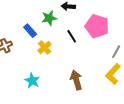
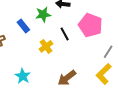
yellow cross: (45, 48) -> (46, 46), moved
brown arrow: (76, 80) -> (67, 78), turned -114

